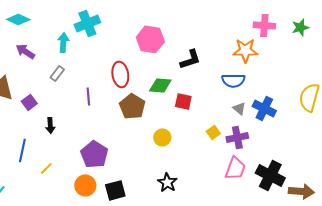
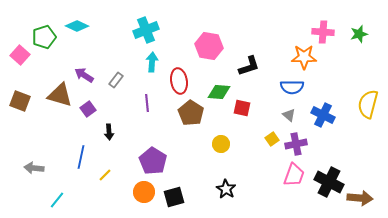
cyan arrow: (63, 42) -> (152, 62), moved
purple arrow: (25, 51) -> (84, 75), moved
gray triangle: (239, 108) -> (289, 115), moved

